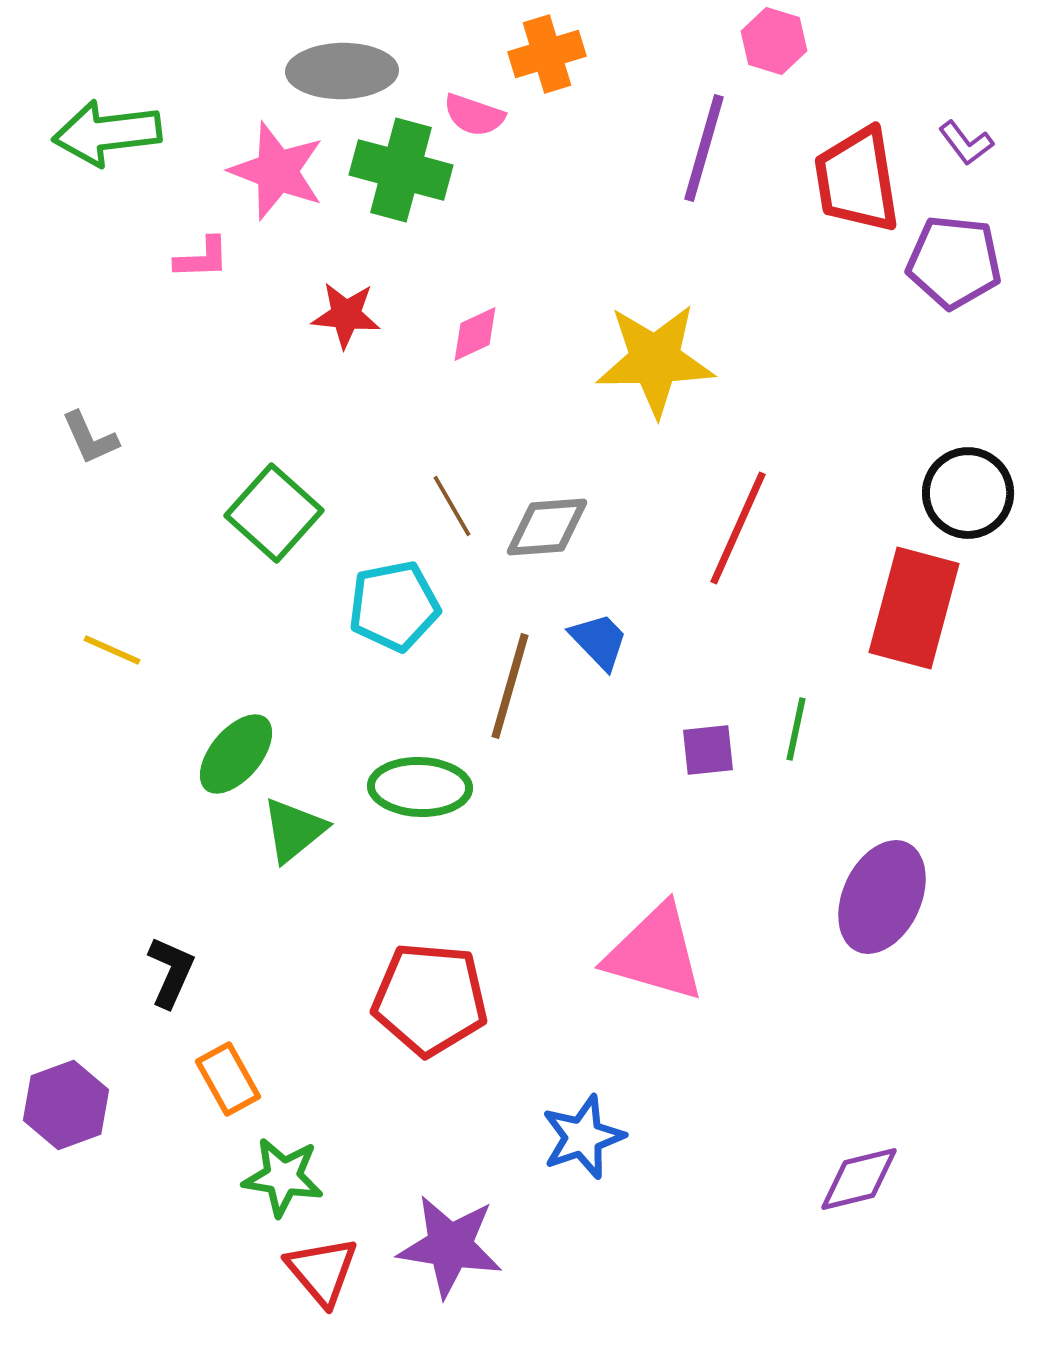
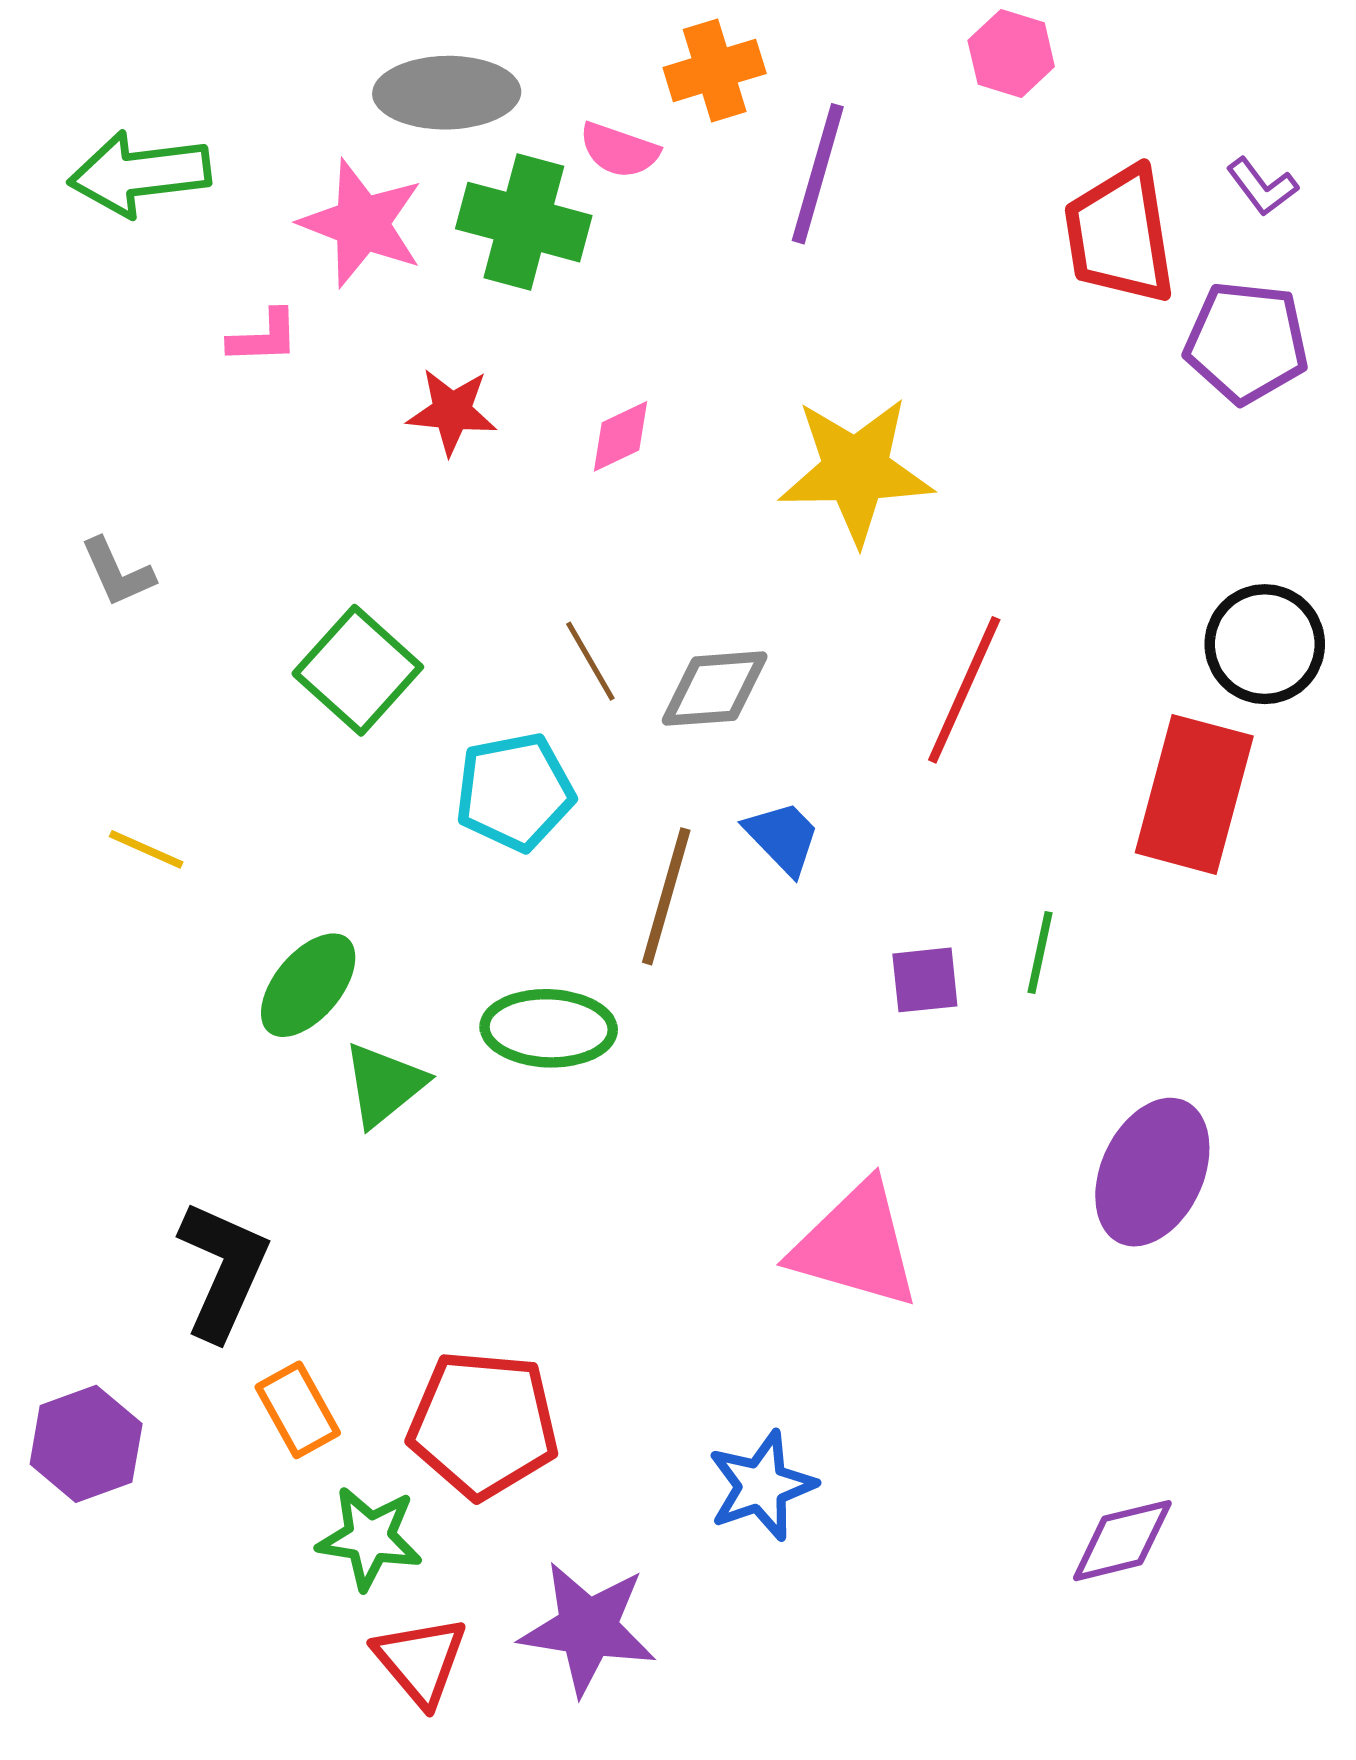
purple line: (704, 148) -> (818, 174), moved
black L-shape: (171, 972) -> (223, 1270), size x1.5
red pentagon: (430, 999) -> (483, 1424), moved

